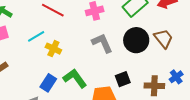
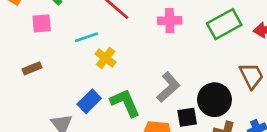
black circle: (136, 40) -> (214, 100), moved
gray L-shape: (102, 43) -> (168, 87), moved, turned 60

